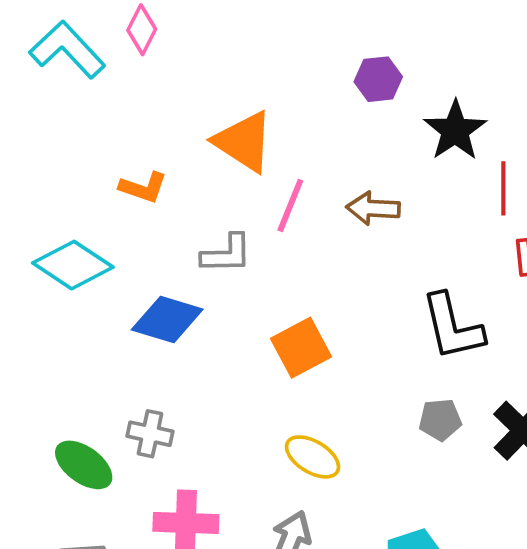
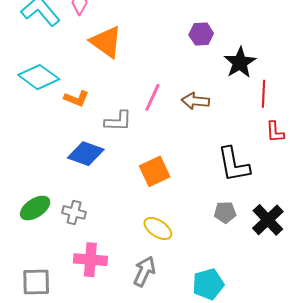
orange triangle: (244, 142) -> (106, 42), moved
orange L-shape: (143, 188) -> (76, 99), moved
cyan diamond: (73, 265) -> (39, 77), moved
green ellipse: (84, 465) -> (35, 208), moved, turned -72

